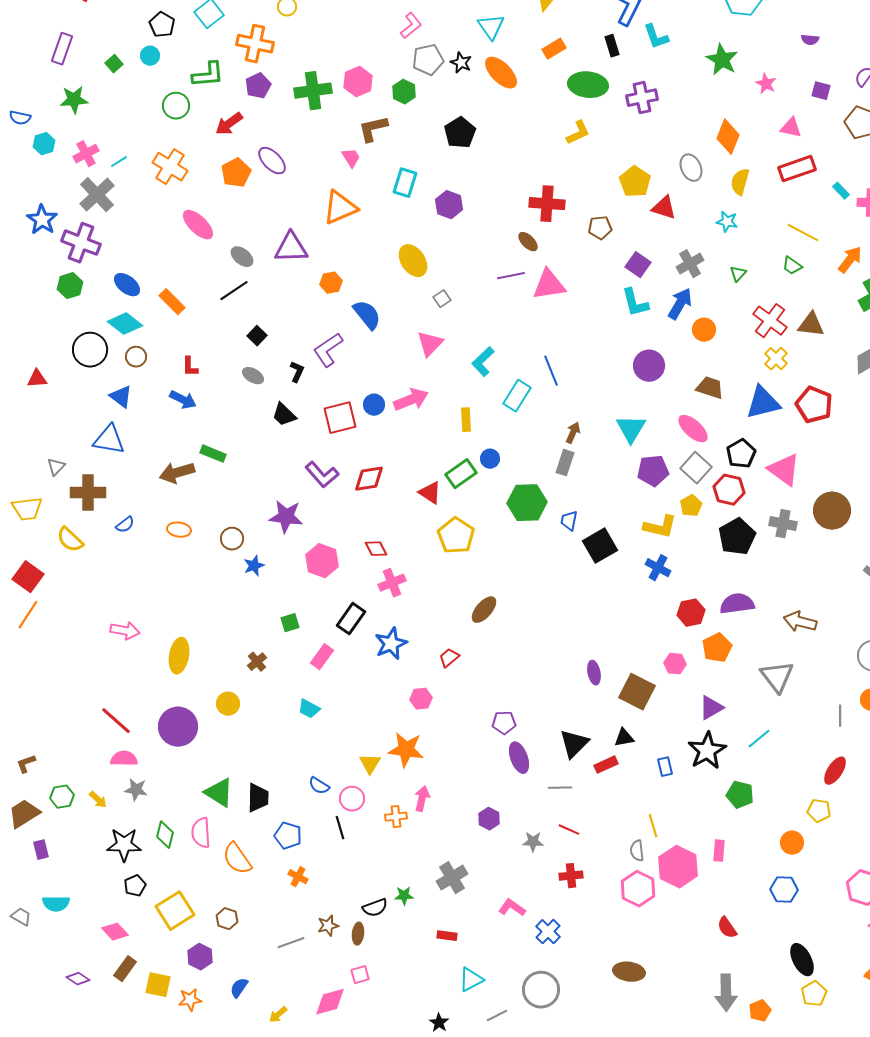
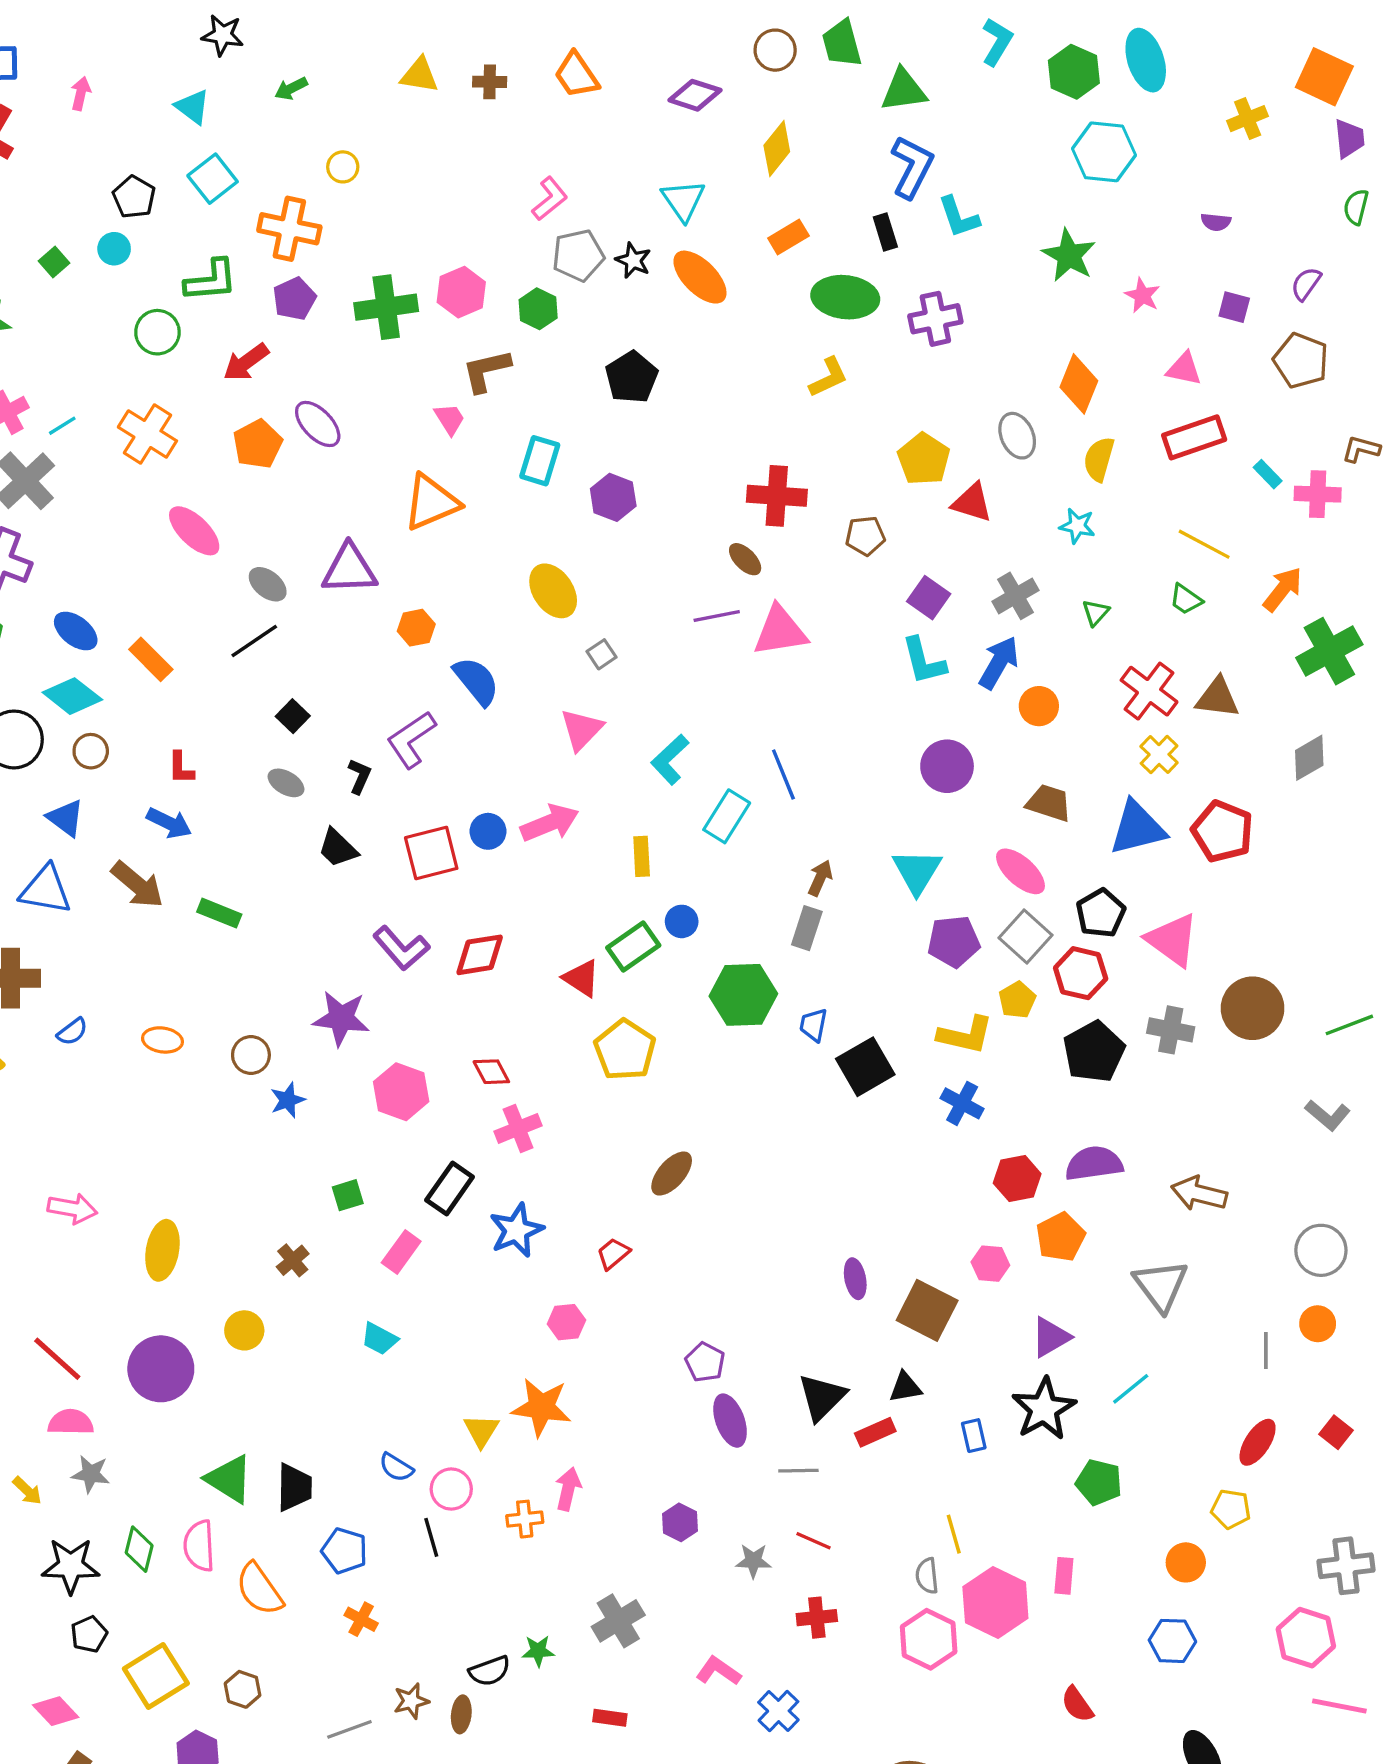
brown arrow: (177, 473) -> (137, 885), moved, turned -124
purple pentagon: (504, 723) -> (705, 1362), turned 30

